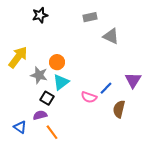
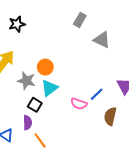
black star: (40, 15) -> (17, 24), moved
gray rectangle: (90, 17) -> (80, 20), turned -48
purple semicircle: (40, 115) -> (27, 123), turned 104

